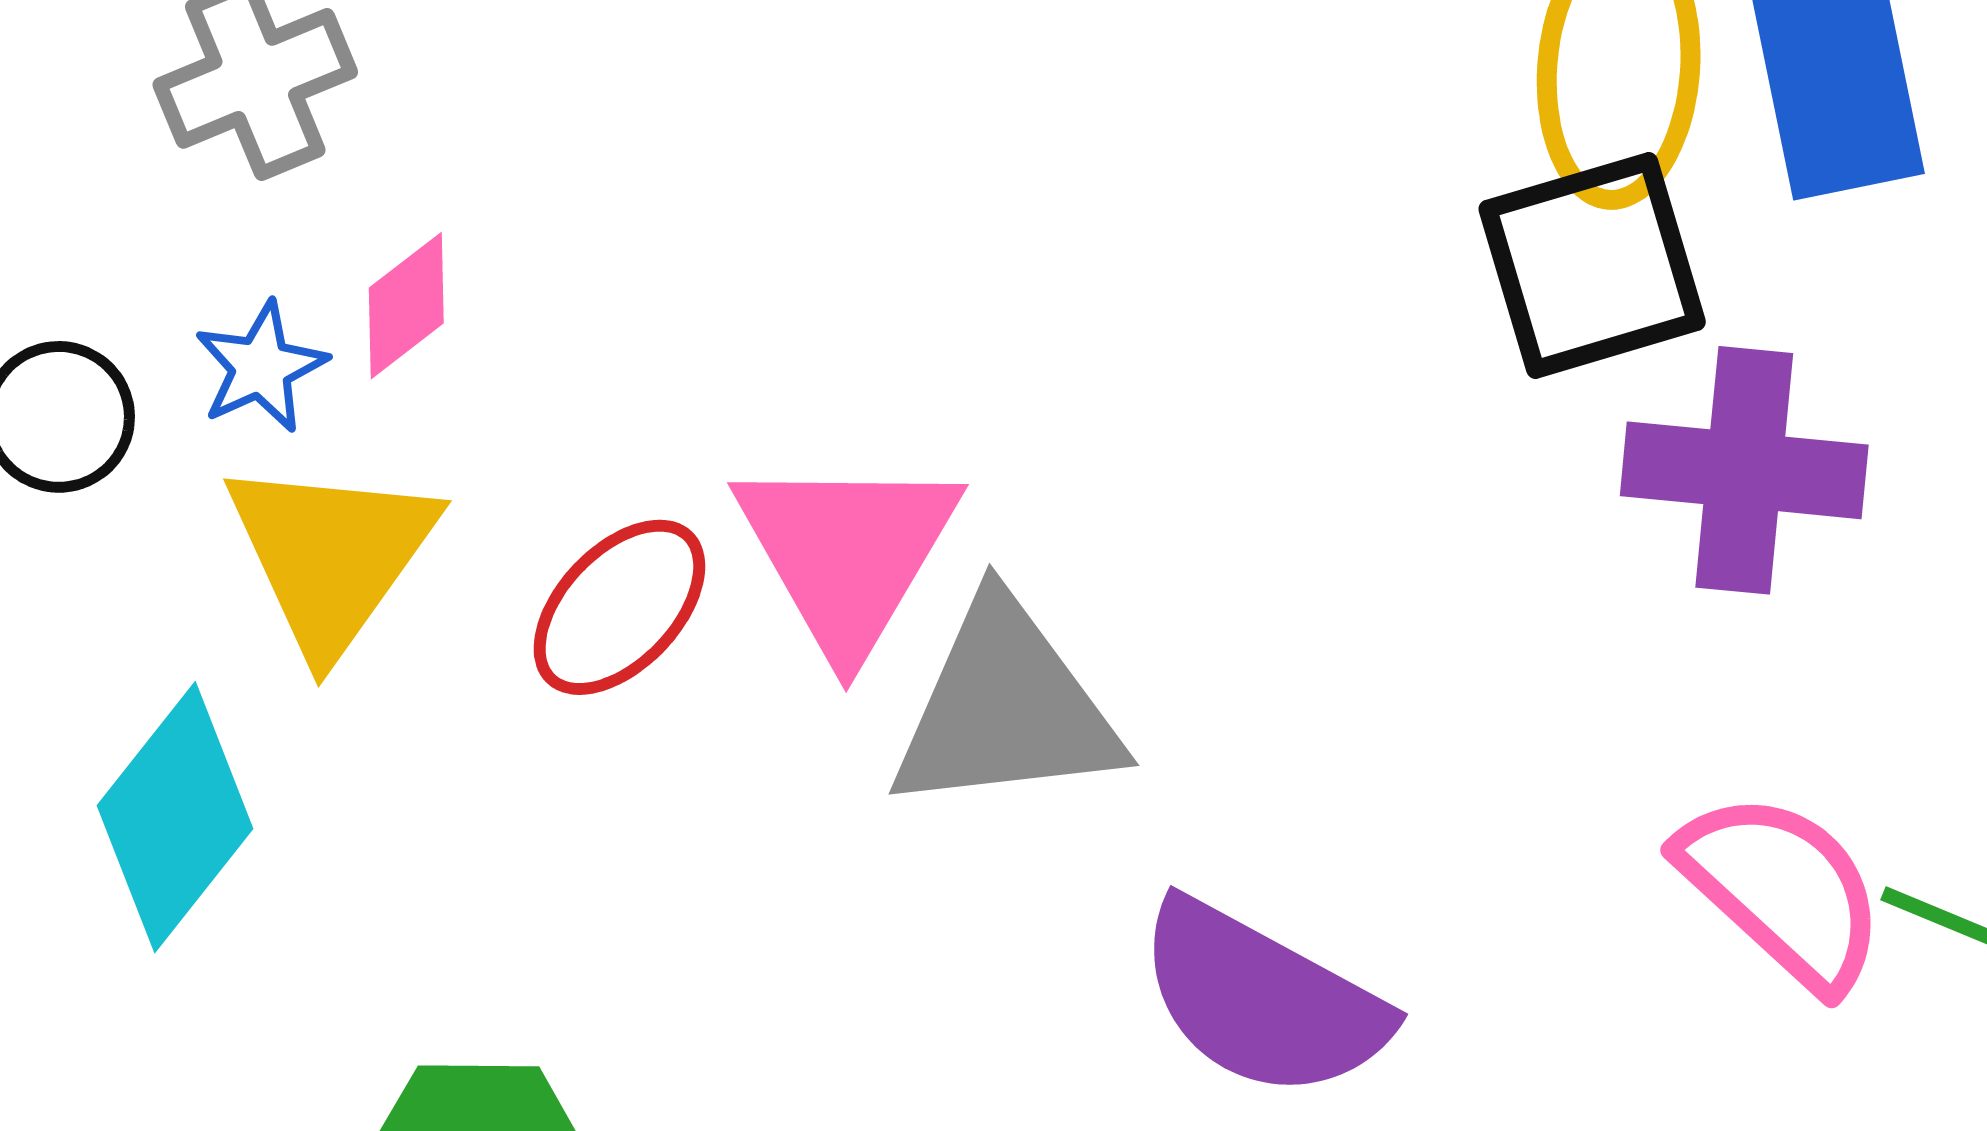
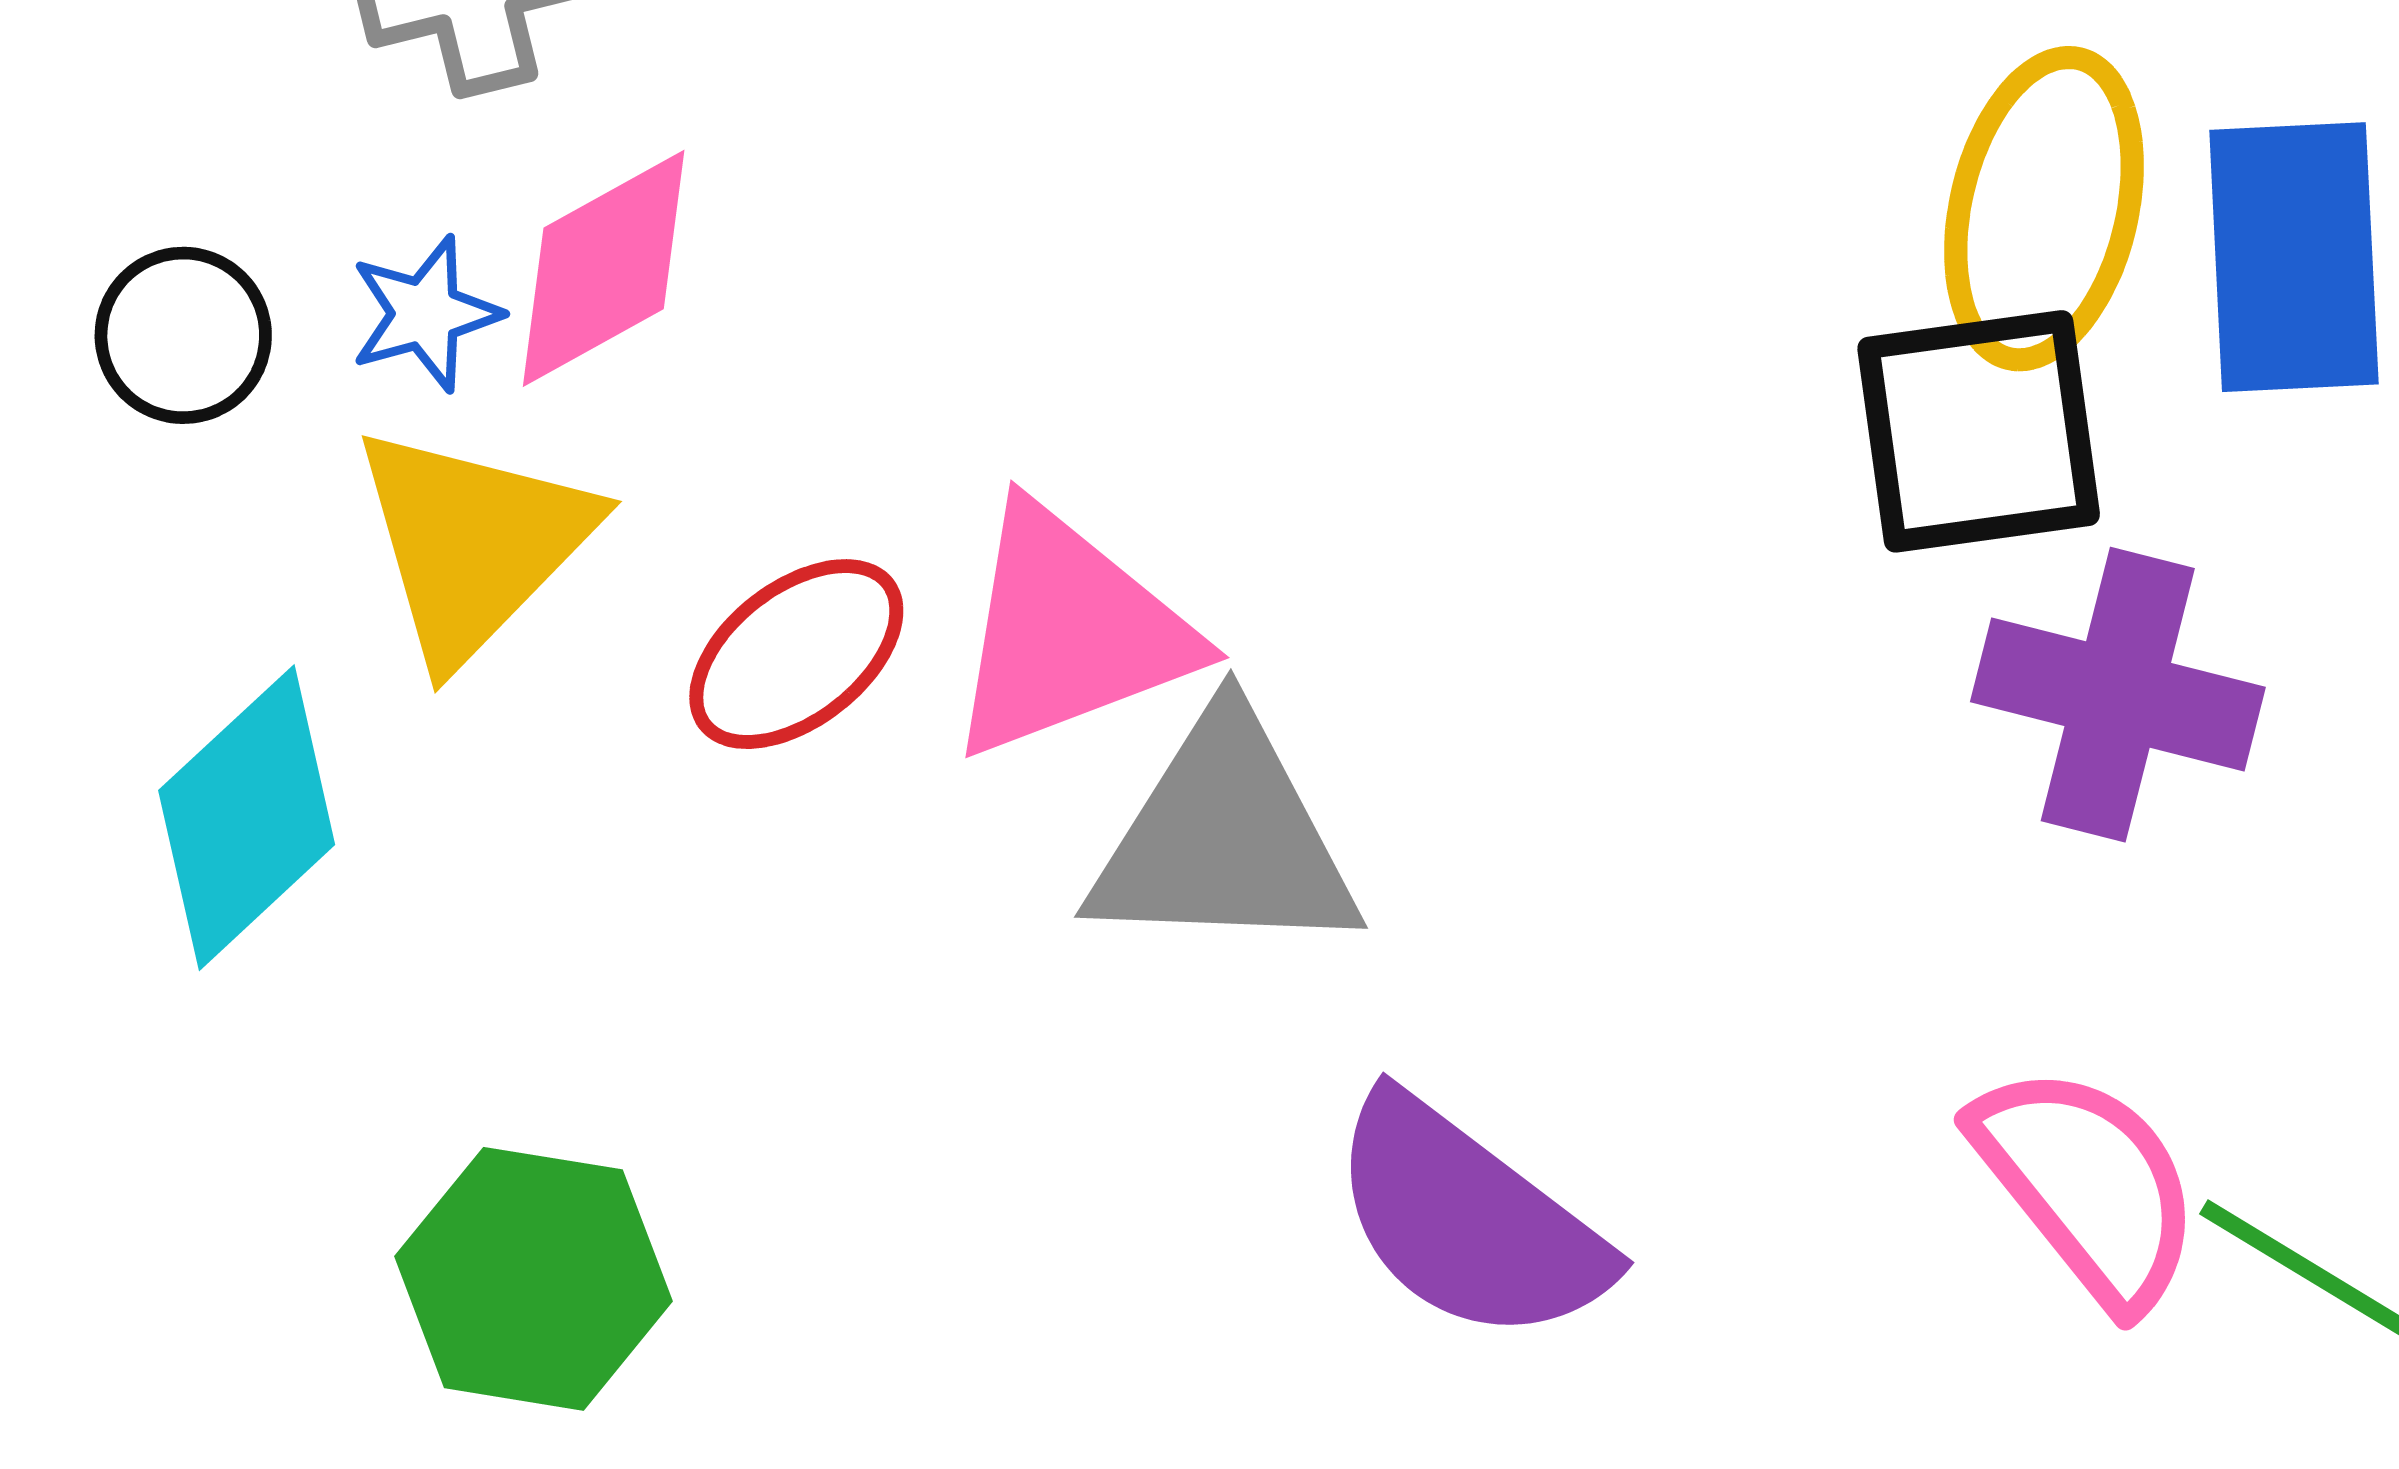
pink diamond: (406, 306) -> (604, 268), size x1.5
pink triangle: (847, 553) -> (1069, 632), turned 30

